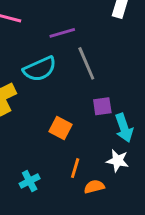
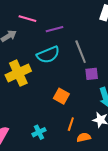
purple line: (62, 33) -> (55, 29), moved
purple square: (102, 106) -> (92, 74), moved

